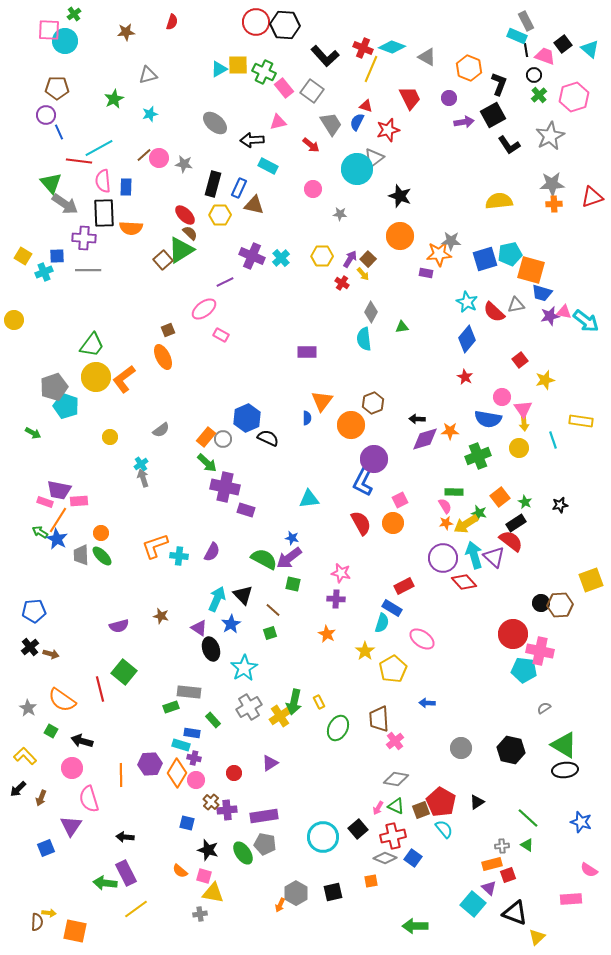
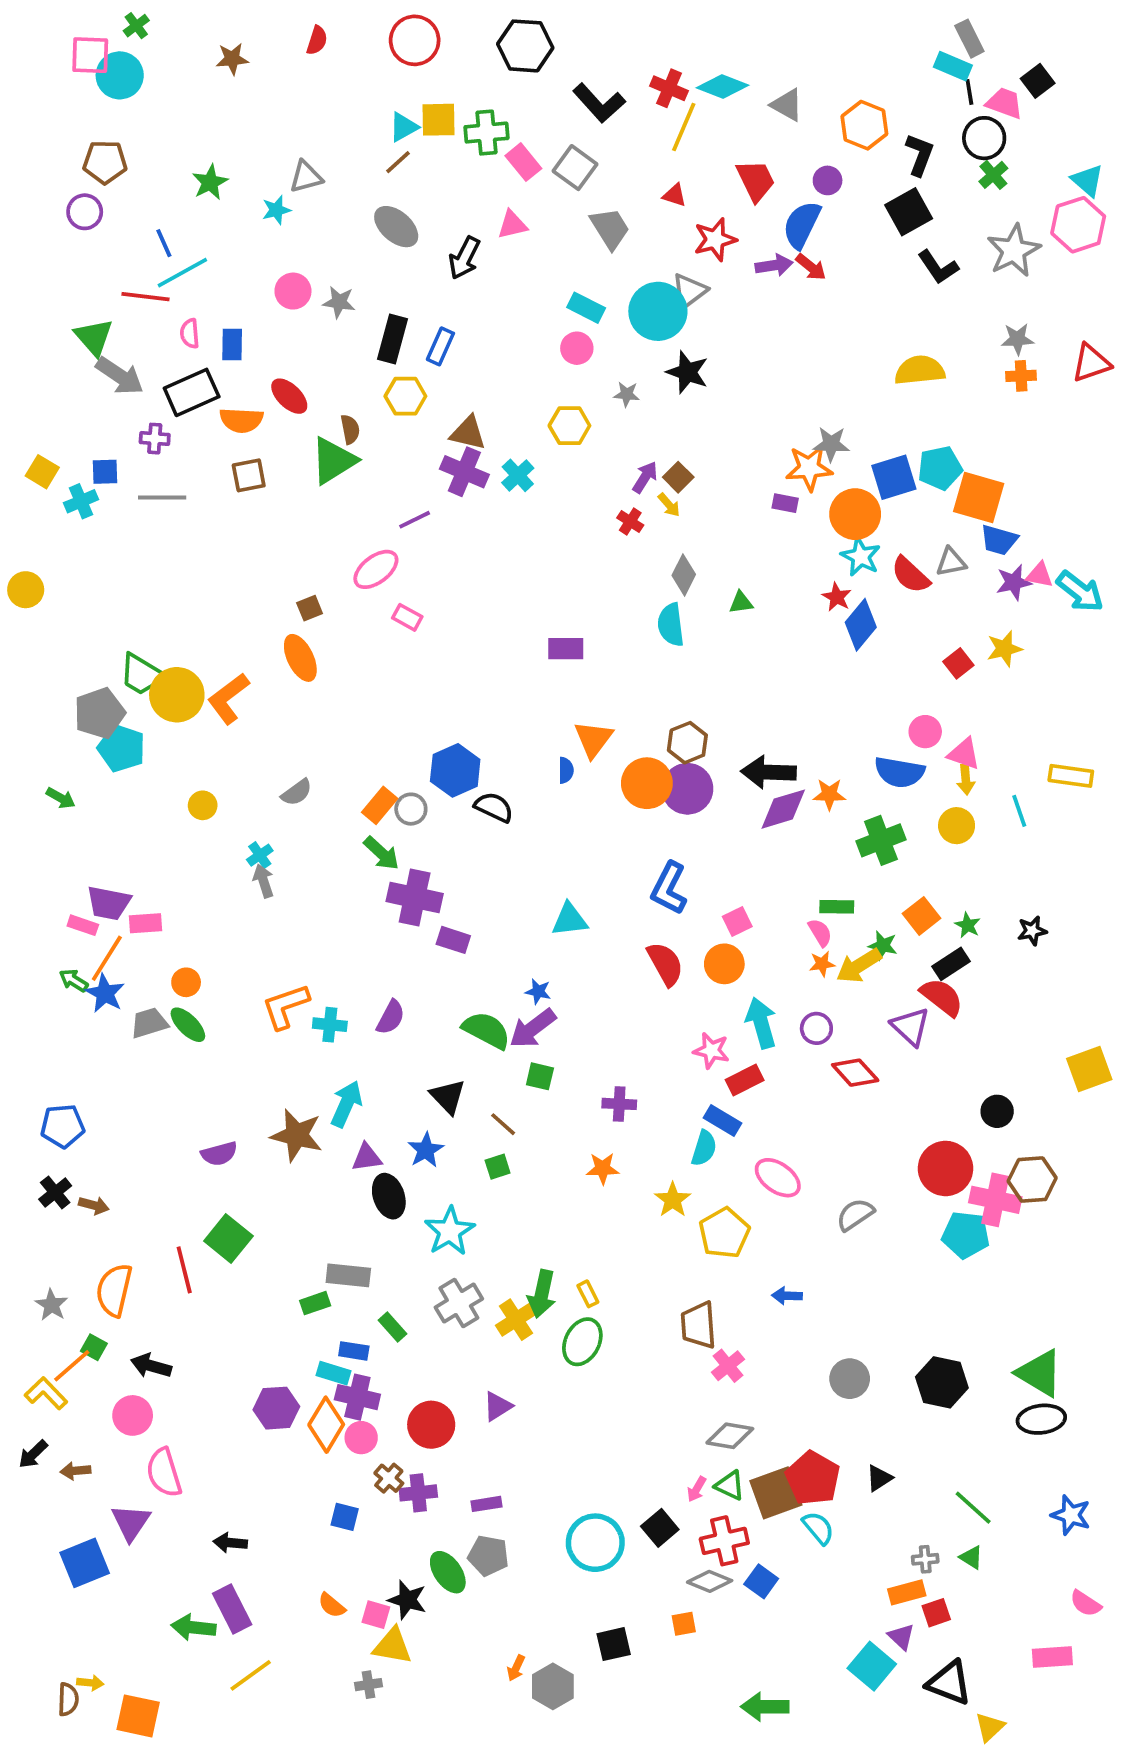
red circle: (256, 22) -> (415, 40), moved
cyan triangle: (590, 49) -> (1087, 180), moved
green cross: (264, 72) -> (487, 133), turned -30
gray triangle: (148, 75) -> (306, 177), moved
black circle: (534, 75) -> (984, 138), size x1.5
pink hexagon: (574, 97) -> (1078, 225), moved
blue semicircle: (357, 122) -> (802, 225), moved, size x1.5
purple arrow: (464, 122) -> (774, 265), moved
blue line: (59, 132) -> (164, 243), moved
black arrow: (252, 140) -> (464, 258), turned -60
red arrow: (311, 145) -> (811, 267), moved
brown line: (144, 155) -> (398, 162), moved
cyan rectangle: (268, 166) -> (586, 308), moved
pink semicircle: (103, 181) -> (190, 333), size x0.7
gray star: (552, 184) -> (1017, 339), size x0.7
black star: (400, 196) -> (687, 372), moved
brown triangle: (254, 205) -> (468, 433), moved
black rectangle: (104, 213) -> (192, 392), turned 68
red ellipse: (185, 215) -> (289, 396), moved
brown semicircle: (190, 233) -> (350, 429), turned 35
orange circle: (400, 236) -> (855, 514), moved
purple cross: (84, 238) -> (155, 439), size x0.7
yellow hexagon: (322, 256) -> (569, 426), moved
brown square: (163, 260) -> (249, 475), moved, turned 30
green trapezoid: (92, 345) -> (142, 674), moved, turned 84
red star: (465, 377) -> (837, 597), moved
yellow star: (545, 380) -> (1004, 649), moved
pink triangle: (523, 409) -> (964, 754), turned -36
black arrow: (417, 419) -> (769, 772), size x1.8
purple circle: (374, 459) -> (687, 789), moved
gray trapezoid: (81, 555) -> (149, 1023), turned 75
cyan arrow: (474, 555) -> (761, 1023), moved
purple circle: (443, 558) -> (816, 1028), size x0.6
pink star: (341, 573) -> (711, 1051), moved
cyan arrow: (217, 599) -> (346, 1104), moved
brown hexagon: (560, 605) -> (1032, 1180), moved
brown star: (161, 616) -> (297, 1135), size x1.8
purple triangle: (199, 628) -> (367, 1157), turned -42
orange star: (327, 634) -> (603, 1168), turned -30
orange semicircle: (62, 700) -> (114, 1290), turned 68
gray semicircle: (544, 708) -> (855, 1215), moved, size x1.5
green ellipse: (338, 728) -> (582, 1342), moved
purple cross: (194, 758) -> (357, 1397), size x1.6
red circle: (234, 773) -> (431, 1425), size x1.6
orange line: (121, 775) -> (72, 1366), moved, turned 50
brown arrow: (41, 798) -> (75, 1471), turned 63
brown square: (421, 810) -> (776, 1493), size x1.6
purple rectangle: (264, 816) -> (487, 1504), size x0.6
blue square: (46, 848) -> (85, 1563), size x1.5
black star: (208, 850) -> (407, 1600), moved
gray hexagon: (296, 893) -> (553, 1686), moved

